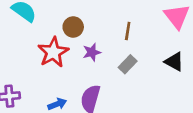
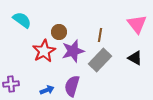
purple star: (92, 52) -> (73, 51), size x1.6
gray rectangle: (128, 64) -> (100, 60), size x1.6

